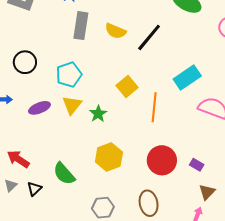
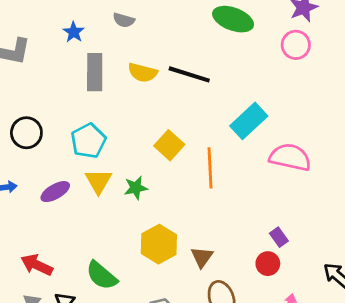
black line: (149, 37) -> (189, 74), turned 76
green star: (98, 114) -> (136, 188), turned 30
red circle: (162, 160) -> (268, 264), moved, size x0.6
purple rectangle: (197, 165) -> (279, 237), turned 32
brown triangle: (207, 192) -> (202, 257), moved

